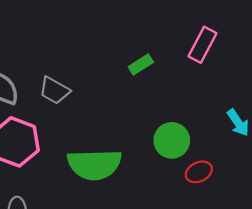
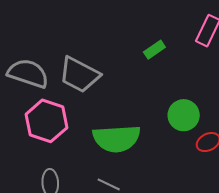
gray trapezoid: (54, 90) -> (79, 75), size x1.5

